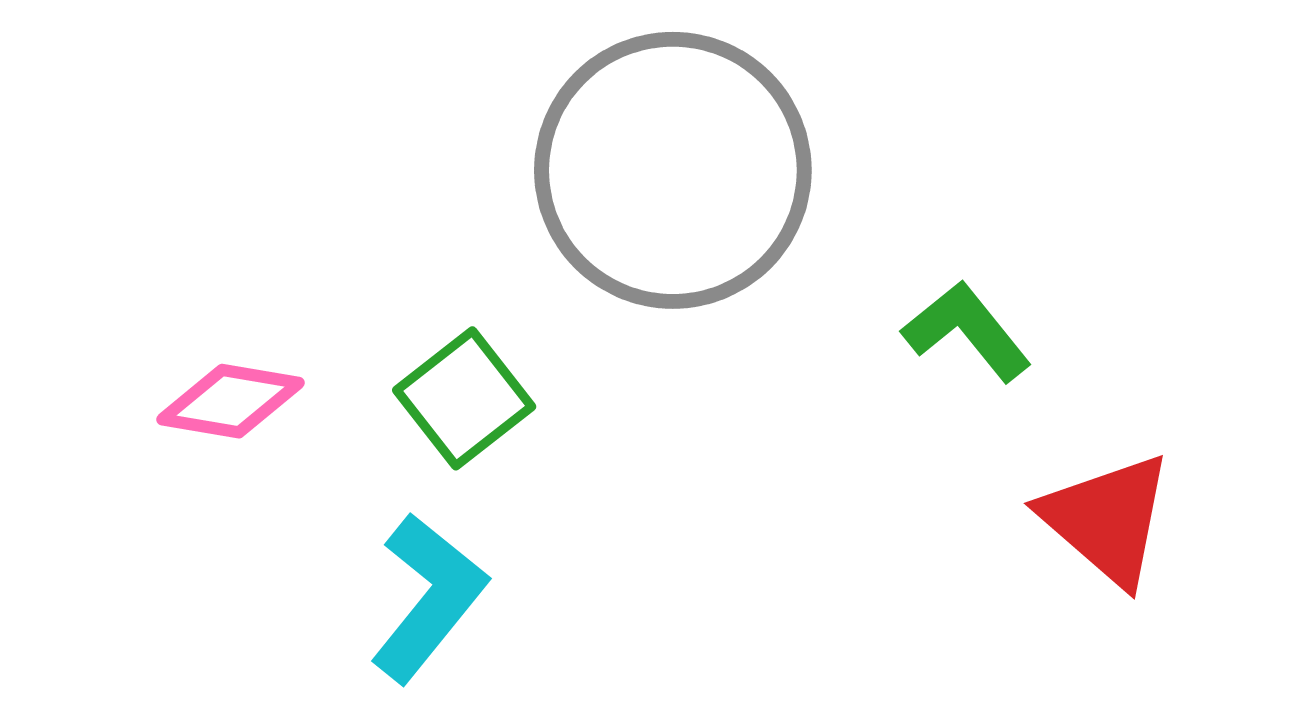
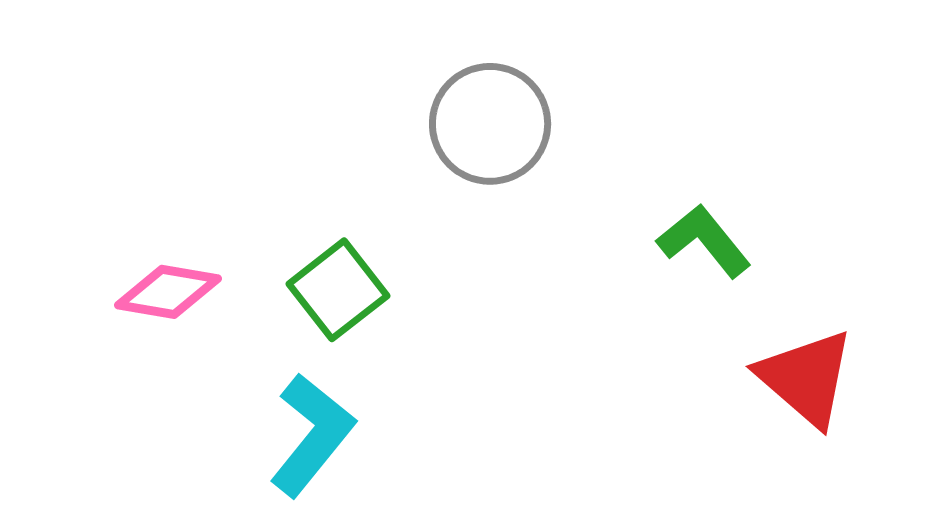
gray circle: (673, 170) -> (490, 124), size x0.6

